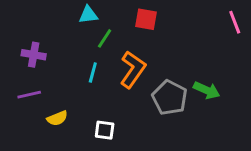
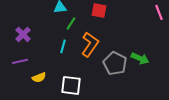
purple cross: (34, 55) -> (23, 34), turned 35
white square: (105, 130) -> (71, 85), size x1.5

